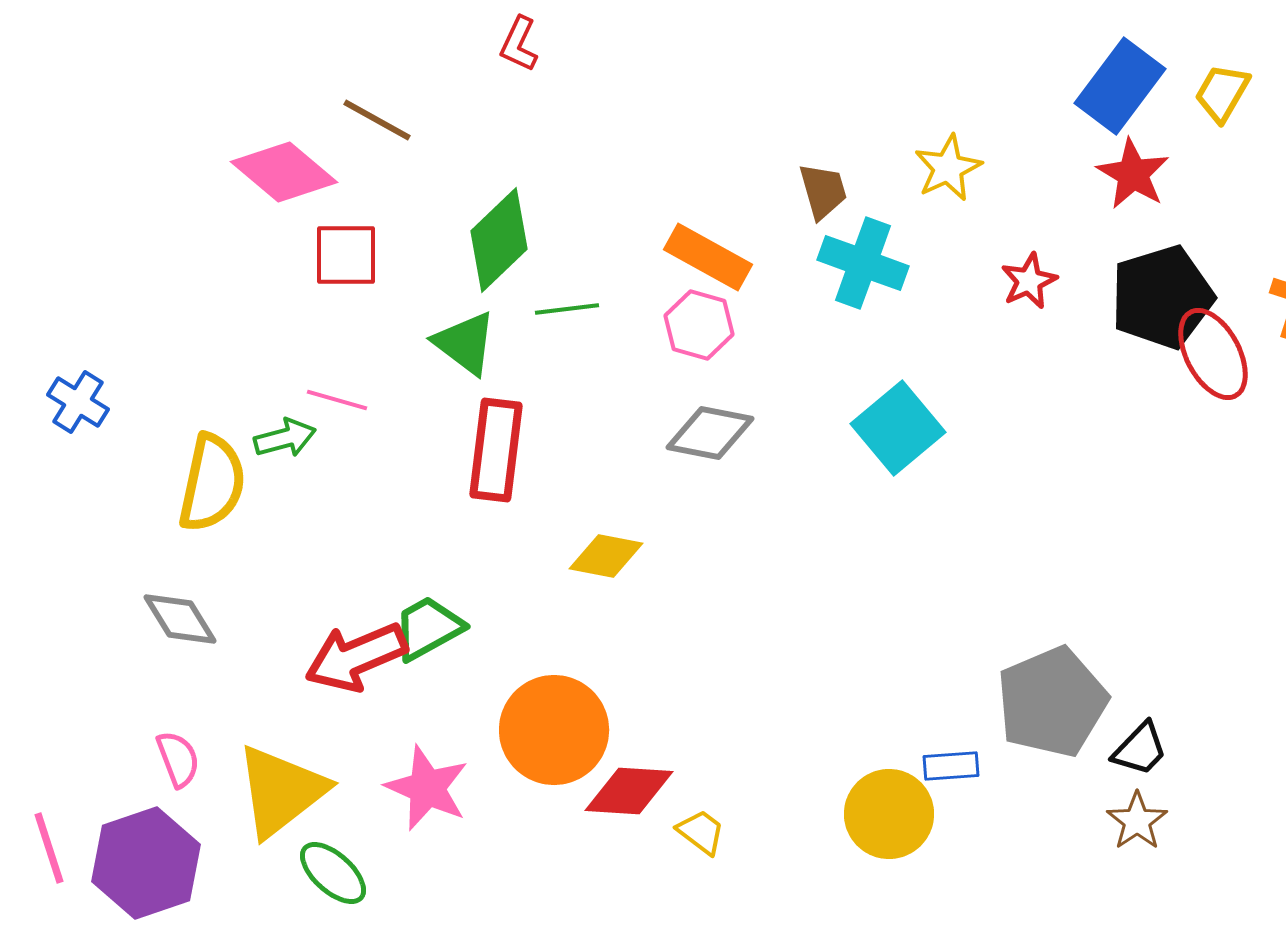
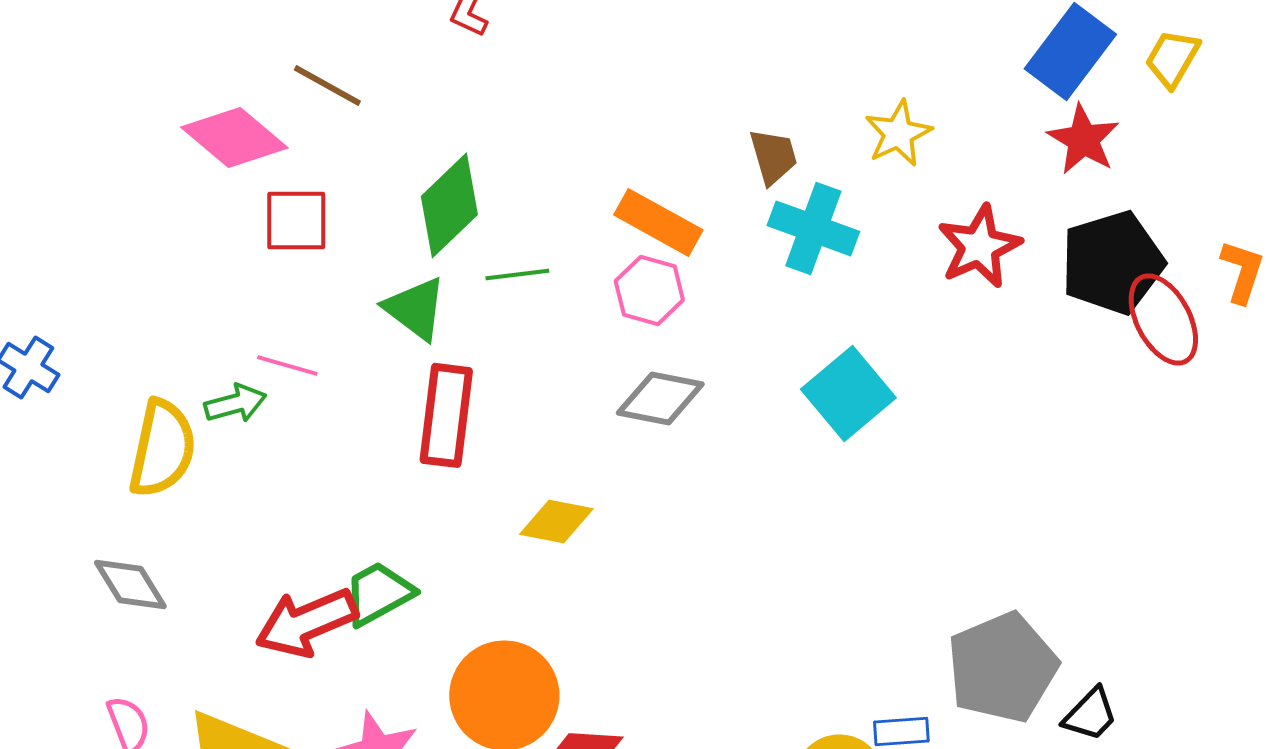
red star: (1029, 281) -> (979, 246), size x1.5

